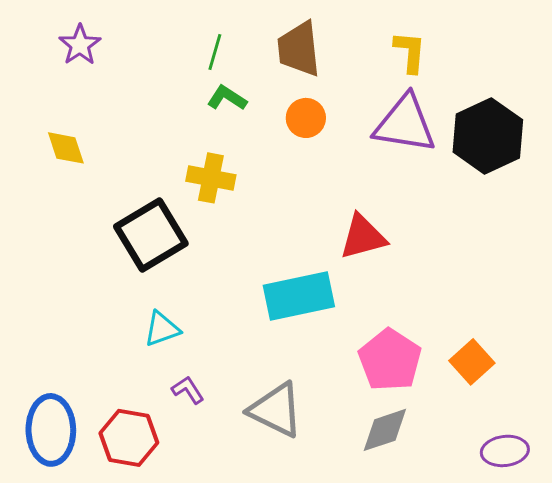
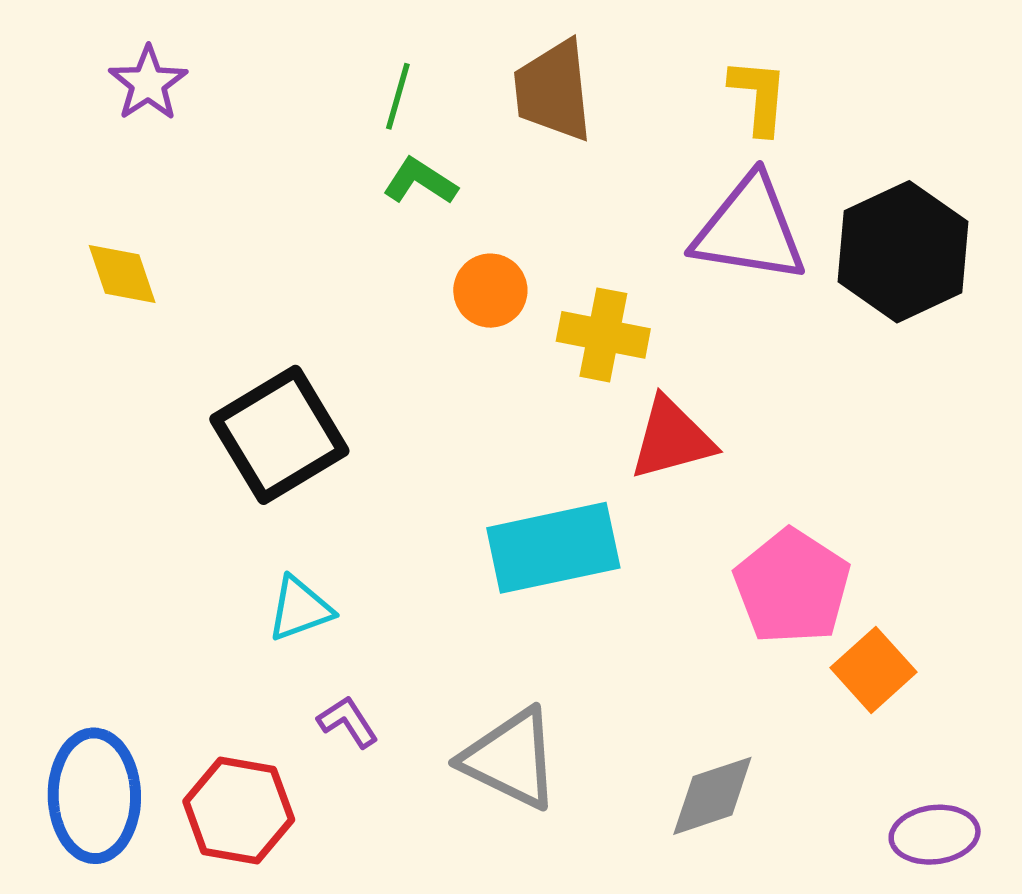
orange circle: (306, 118) -> (490, 291), moved
yellow cross: (211, 178) -> (603, 335), moved
pink pentagon: (390, 360) -> (792, 587), moved

